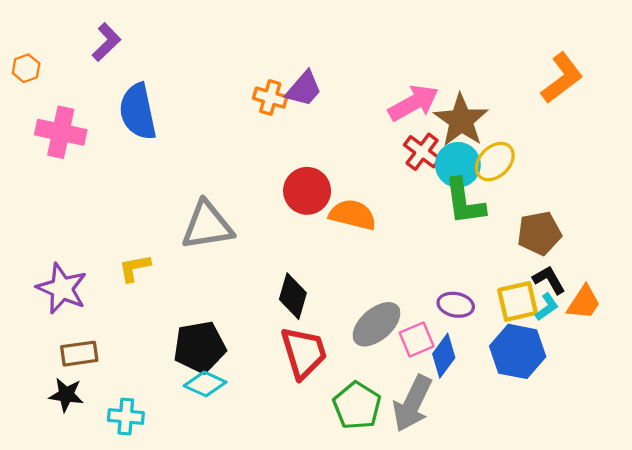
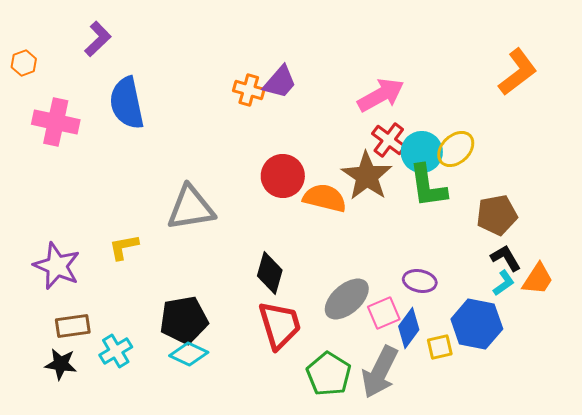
brown star: (461, 120) -> (367, 176), moved
yellow square: (518, 301) -> (440, 347), moved, size x0.7
cyan cross: (126, 417) -> (116, 351), moved, turned -36

